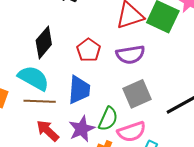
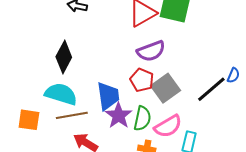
red pentagon: (89, 50) -> (142, 80), moved
purple star: (82, 129) -> (119, 116), moved

